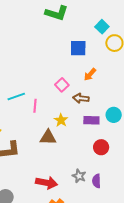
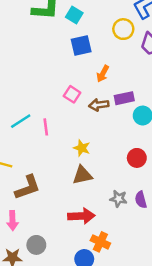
cyan square: (102, 27) -> (74, 15), moved
yellow star: (61, 120) -> (82, 148), moved
purple rectangle: (91, 120) -> (124, 98), moved
brown triangle: (48, 137) -> (82, 175), moved

